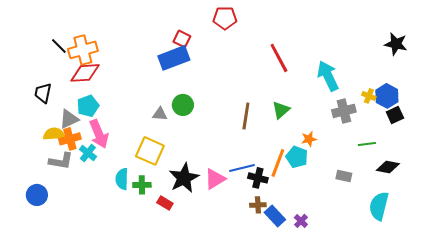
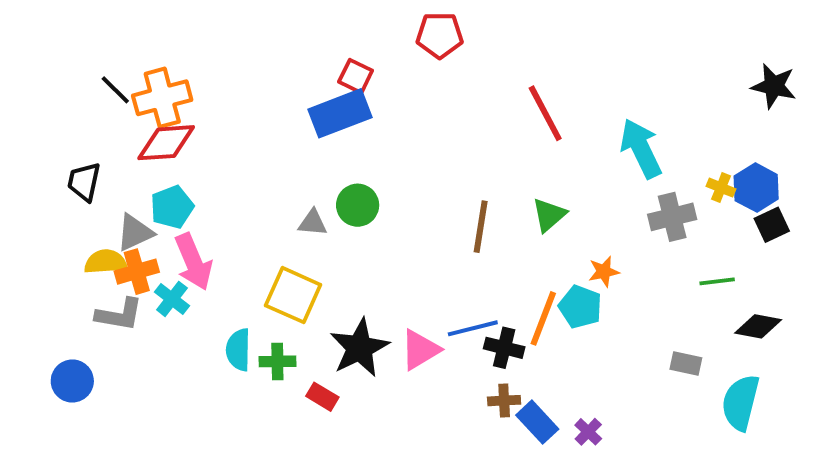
gray rectangle: (344, 176) -> (686, 363), moved

